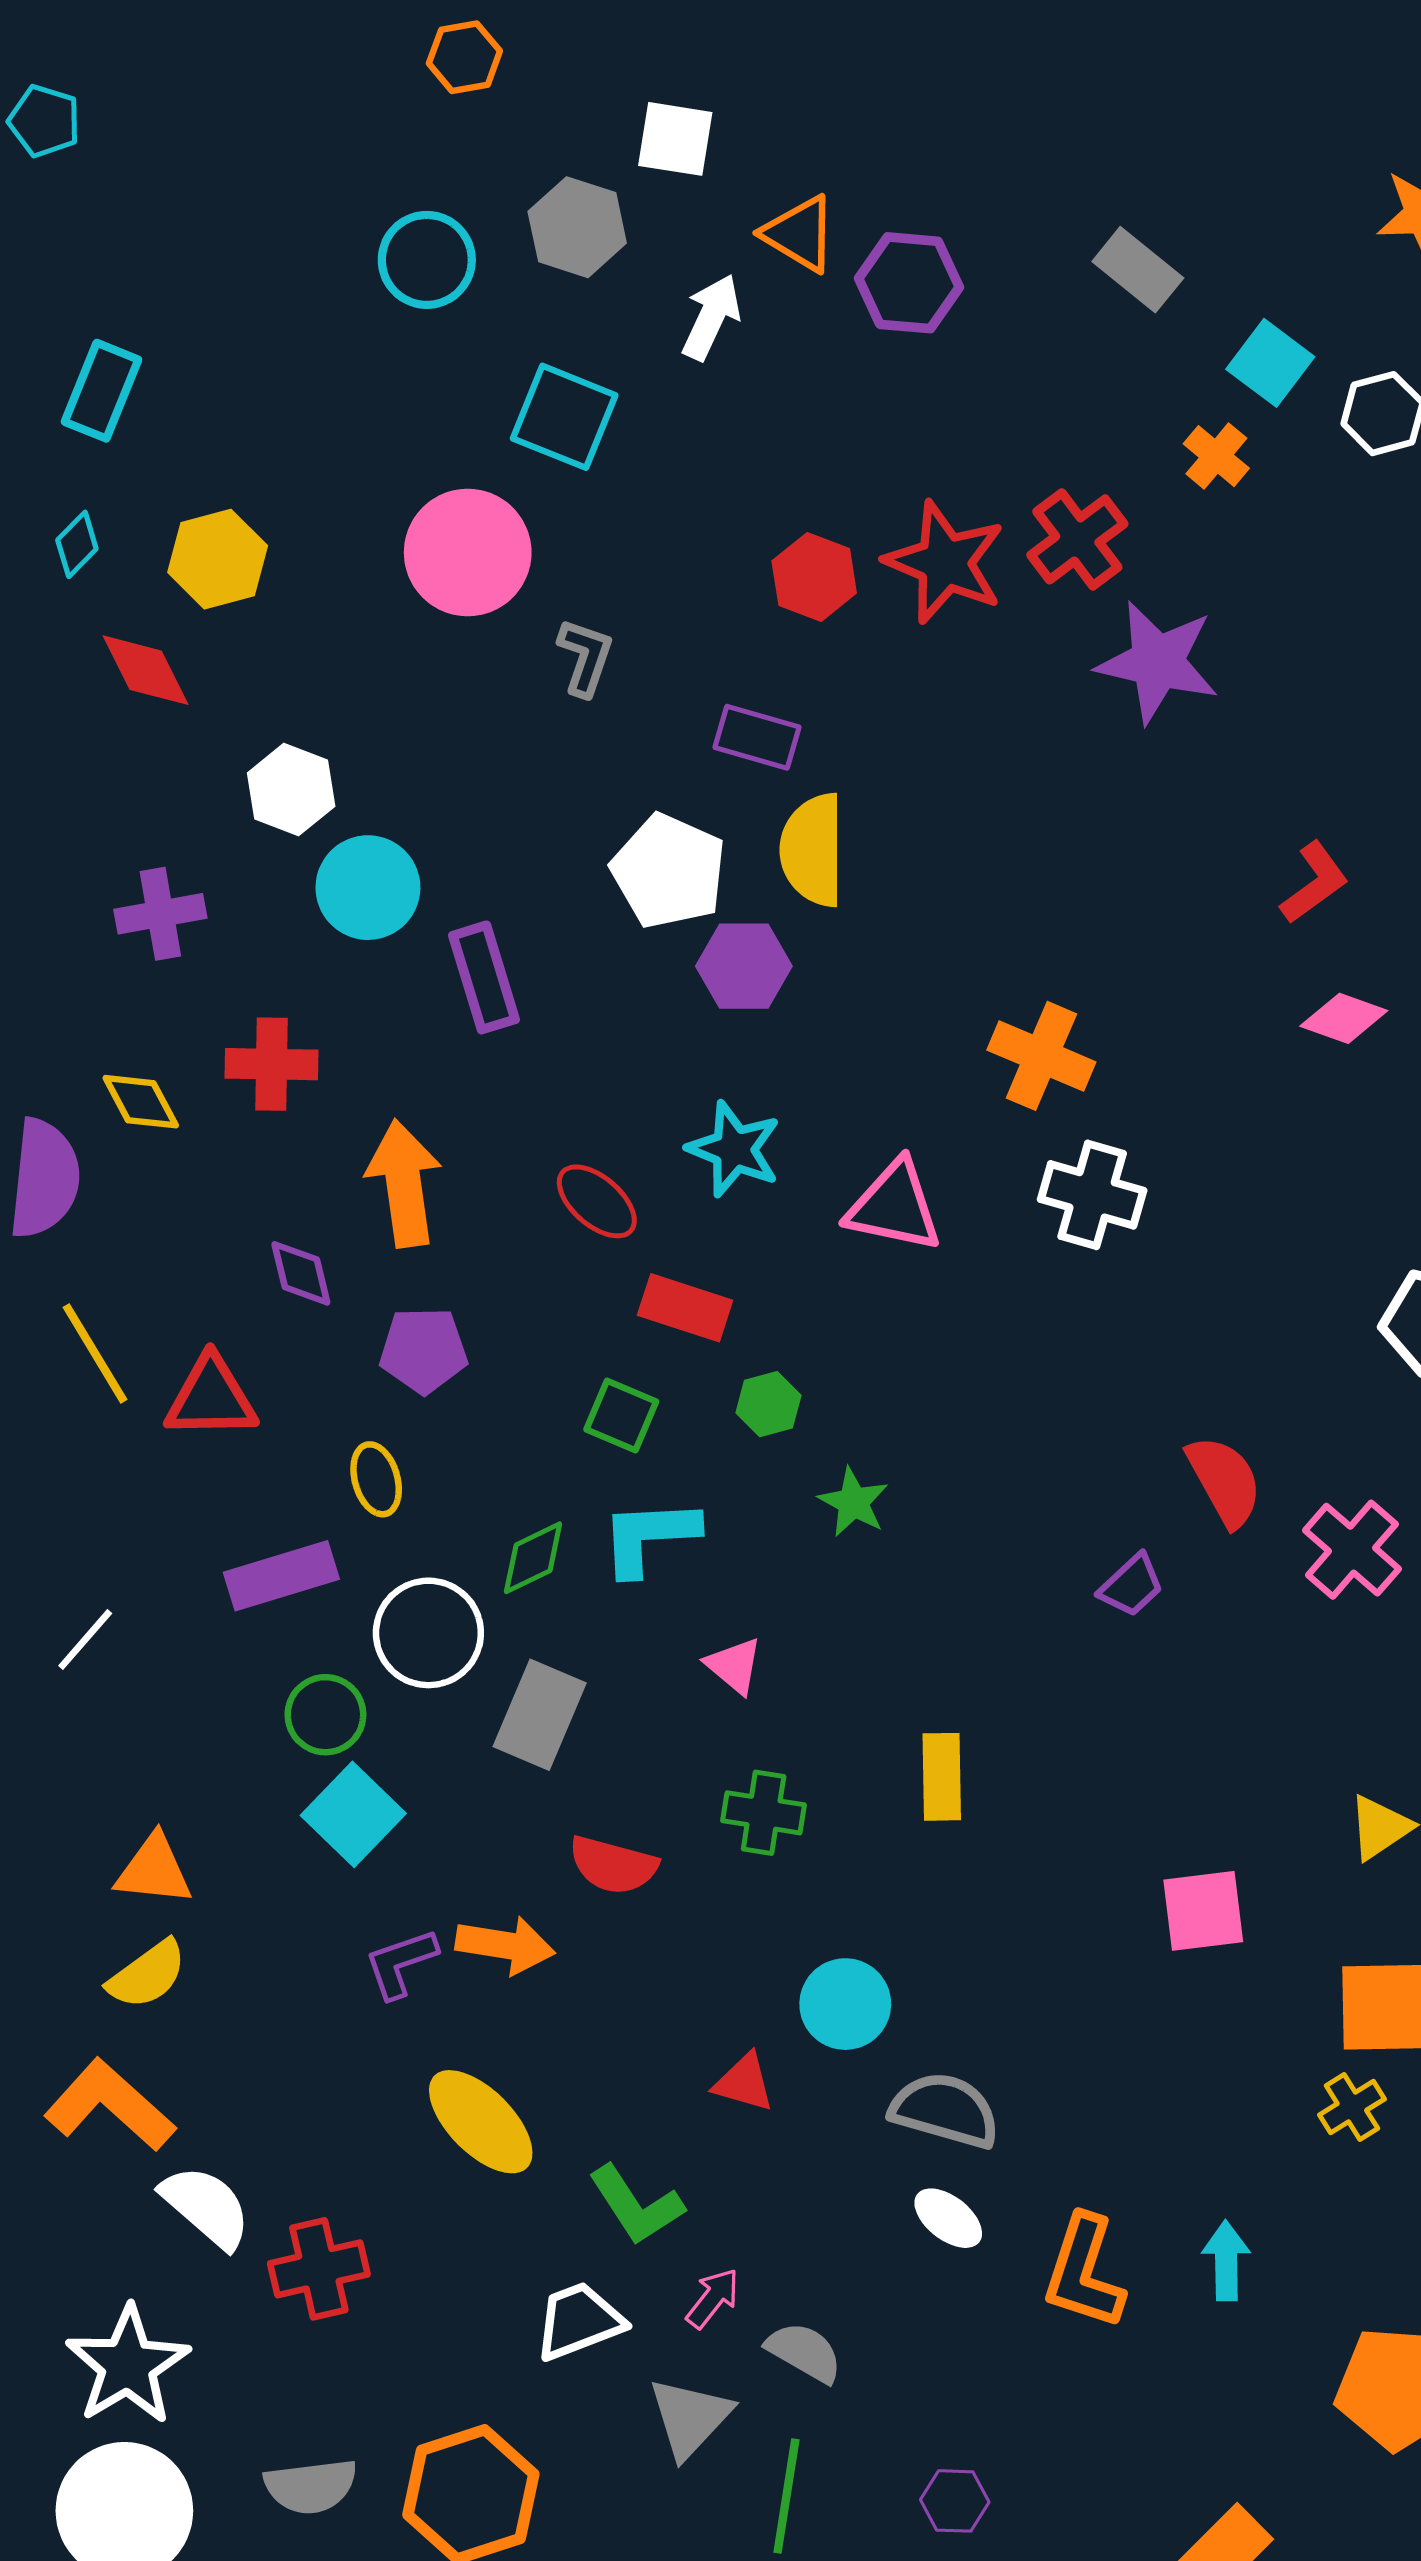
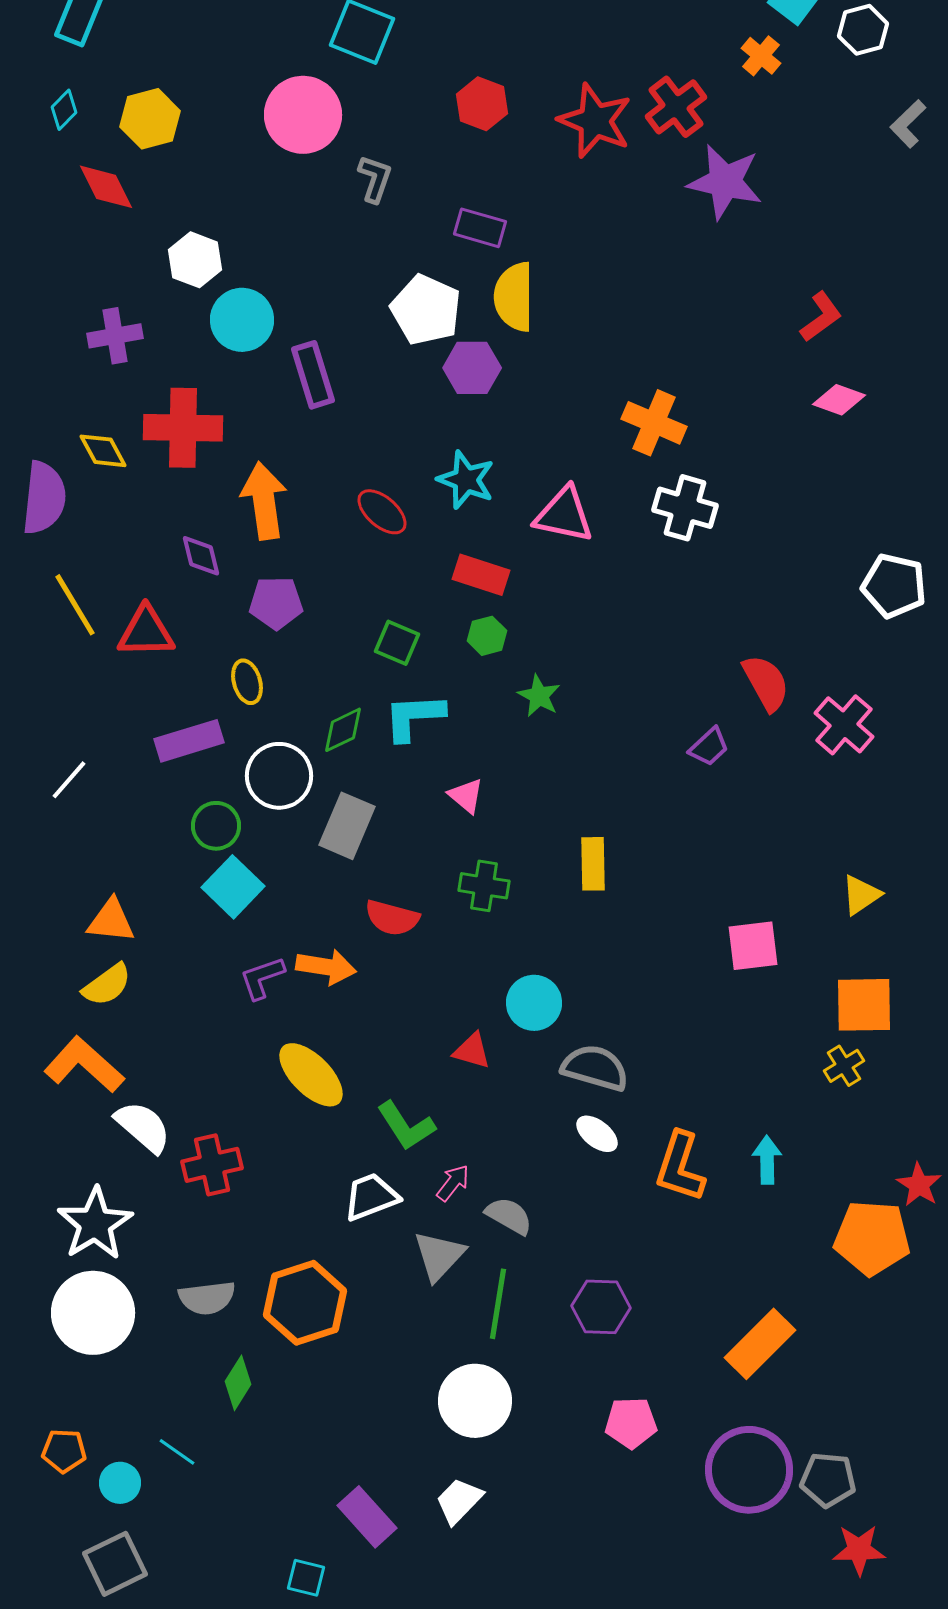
red hexagon: (814, 577) -> (482, 104), moved
red cross: (272, 1064) -> (183, 428), size x1.4
red rectangle: (685, 1308) -> (481, 575), moved
purple hexagon: (955, 2501) -> (601, 1307), size x1.4

